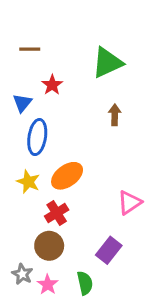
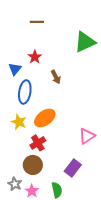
brown line: (30, 49) -> (37, 22), moved
green triangle: (107, 63) -> (85, 42), moved
brown arrow: (115, 115) -> (56, 77), moved, turned 152

